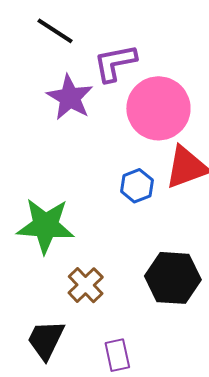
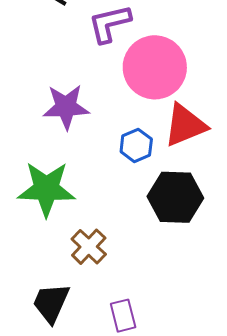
purple star: (70, 97) -> (66, 107), moved, turned -30
black hexagon: (173, 278) -> (175, 197), moved

